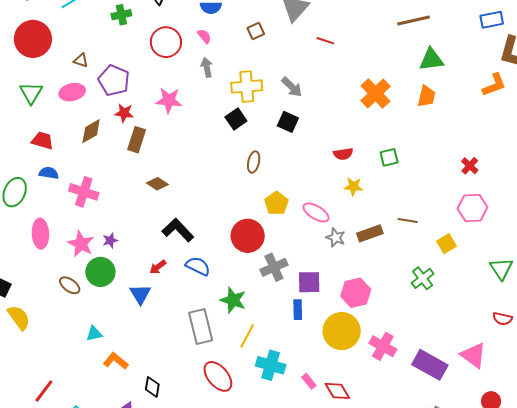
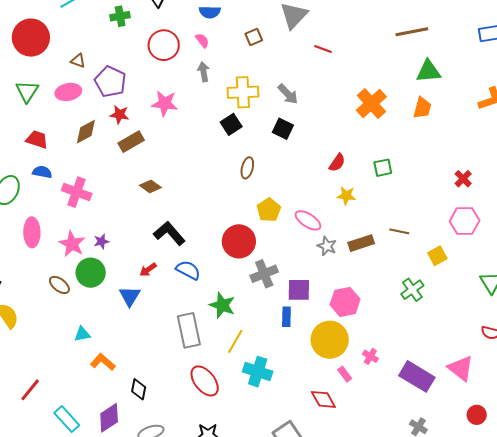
brown rectangle: (137, 140) -> (131, 142), turned 40
red semicircle: (343, 154) -> (337, 163), turned -48
pink cross: (383, 346) -> (370, 356), size x0.6
pink rectangle: (309, 381) -> (345, 374), moved

